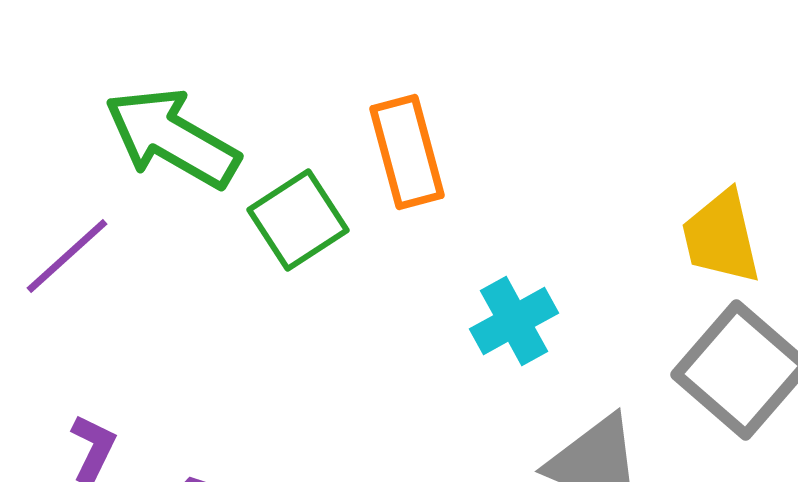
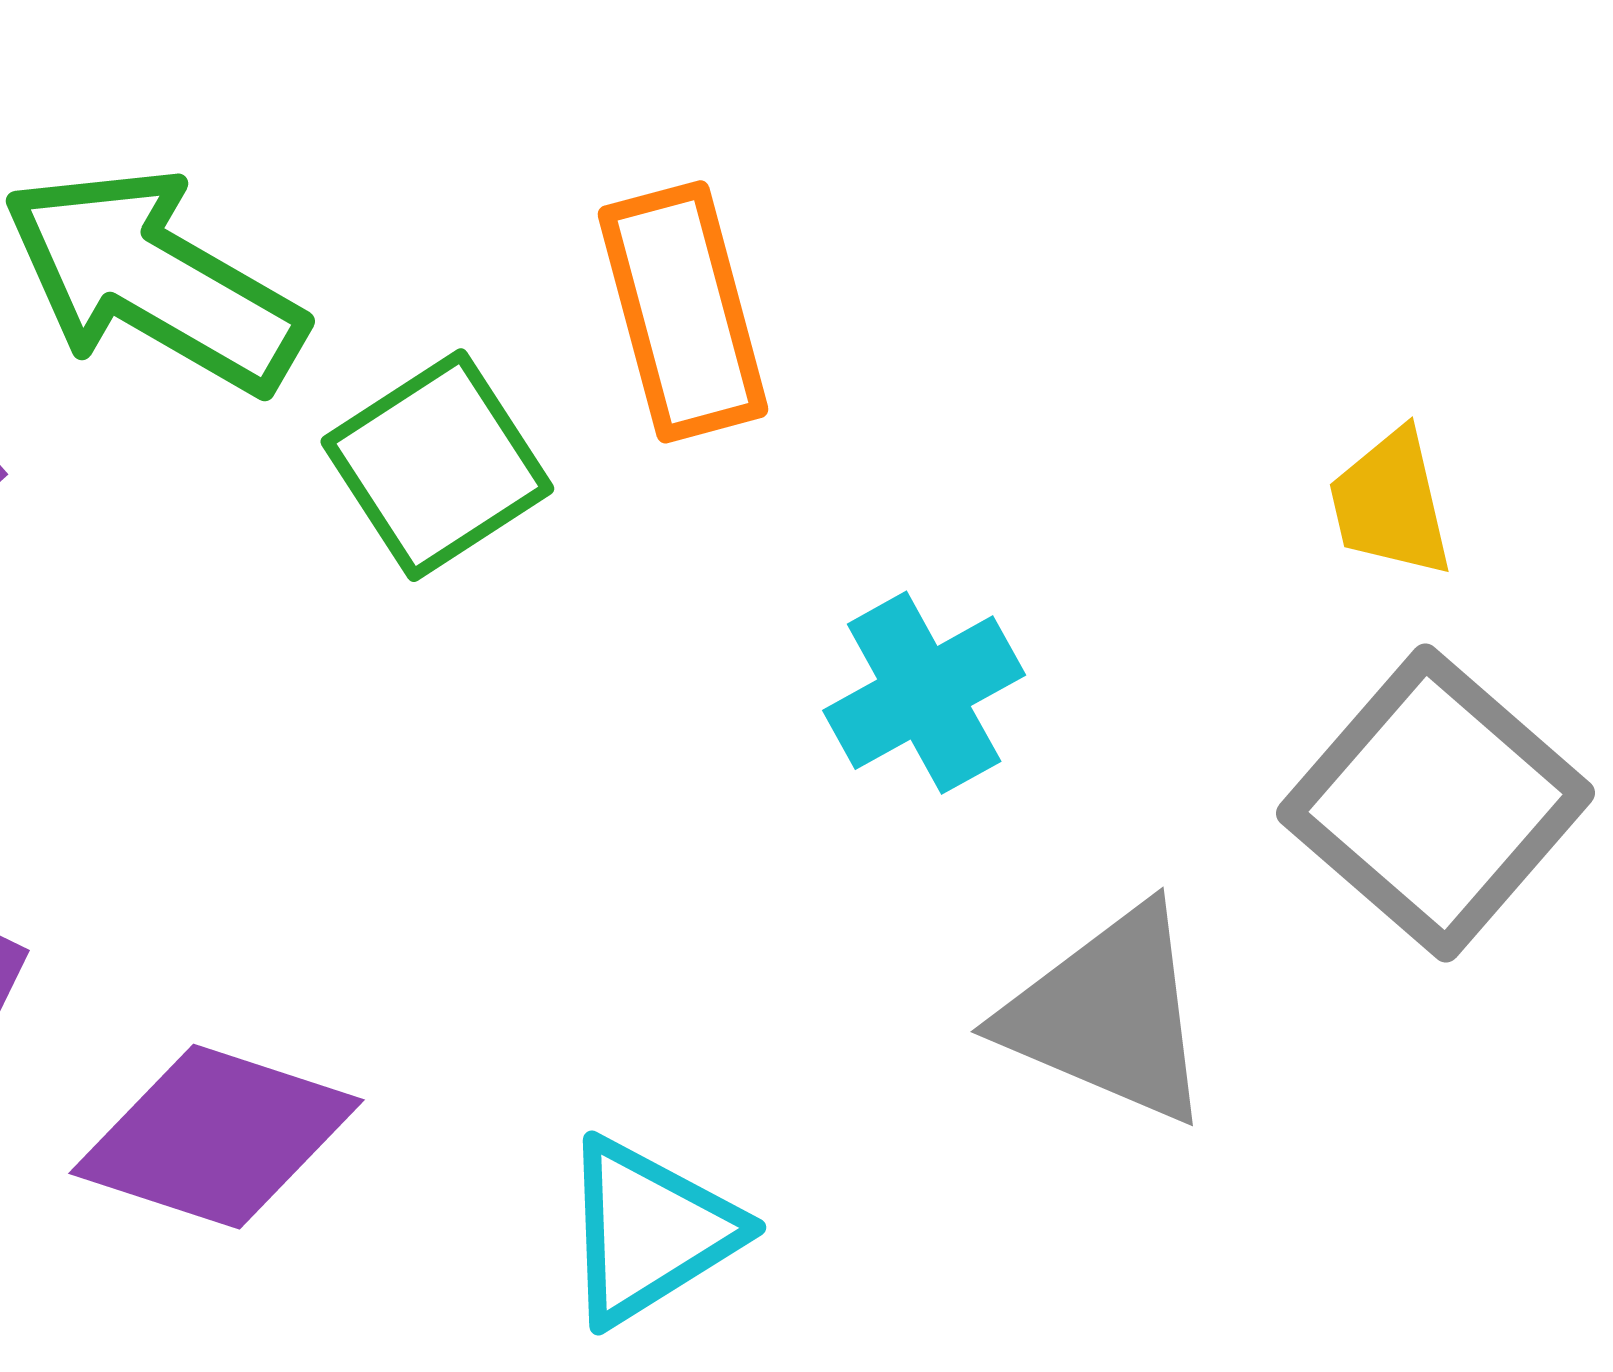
yellow trapezoid: (721, 237) -> (1391, 503), size x0.7

